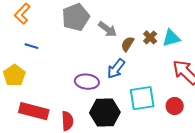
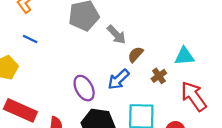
brown cross: (150, 37) -> (159, 76), moved
purple ellipse: (87, 82) -> (84, 88), turned 45

